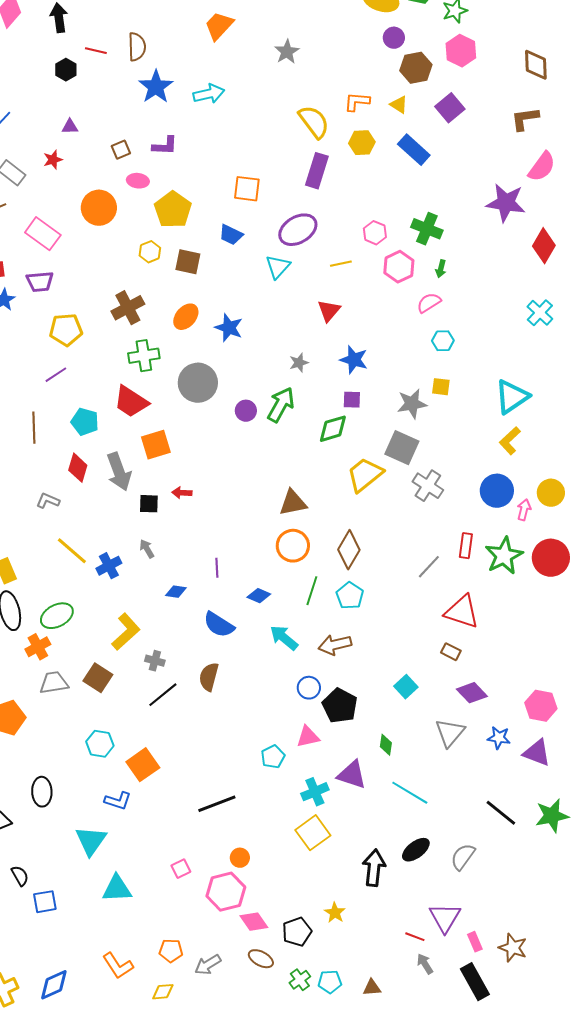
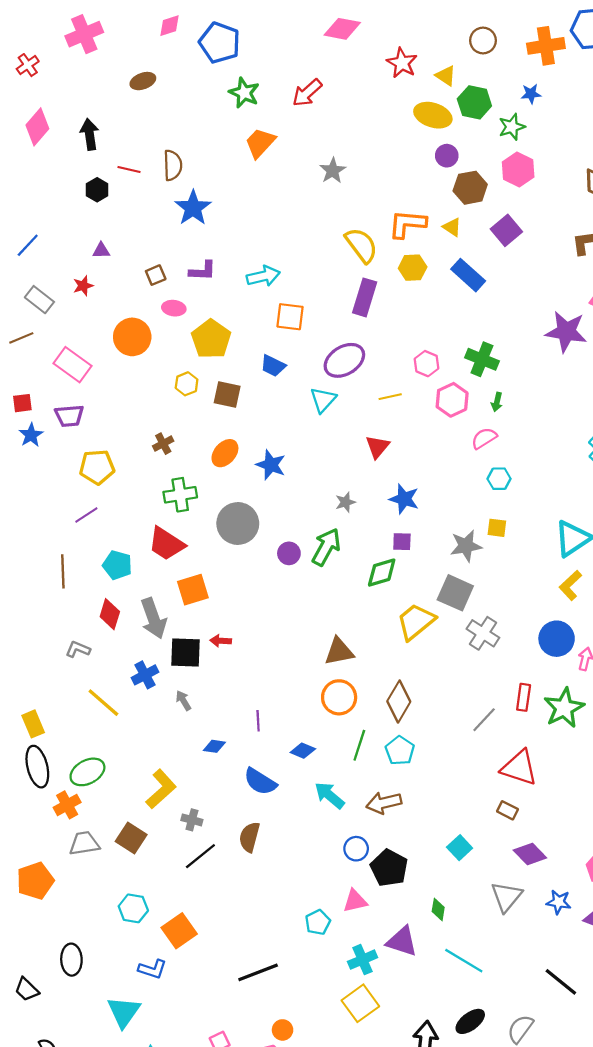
cyan arrow: (209, 94) -> (263, 276), moved
orange L-shape: (357, 102) -> (407, 224), size x1.4
brown cross: (128, 308) -> (163, 444), size x0.6
black square: (149, 504) -> (186, 653), size x1.5
blue cross: (109, 566) -> (145, 675), moved

